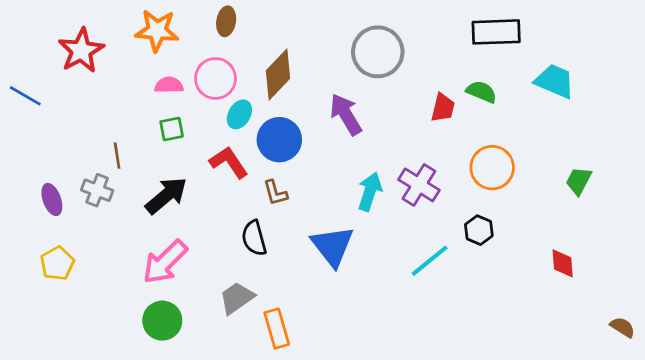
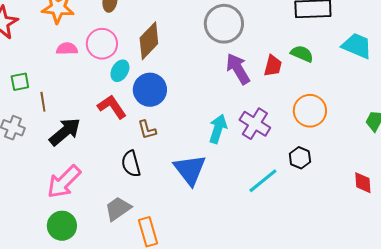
purple arrow: (346, 114) -> (238, 69), moved
green square: (172, 129) -> (20, 82), moved
brown line: (117, 156) -> (43, 102), moved

